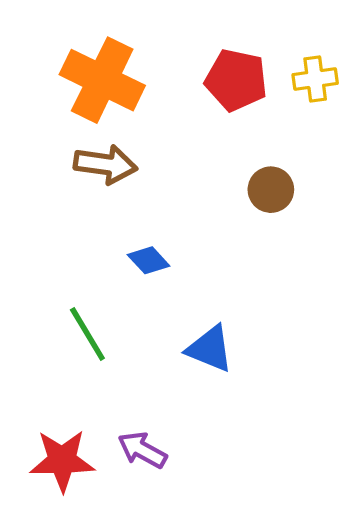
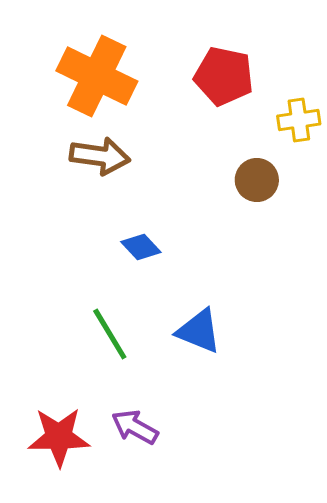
yellow cross: (315, 79) -> (299, 120), moved
green line: (87, 334) -> (110, 334), moved

